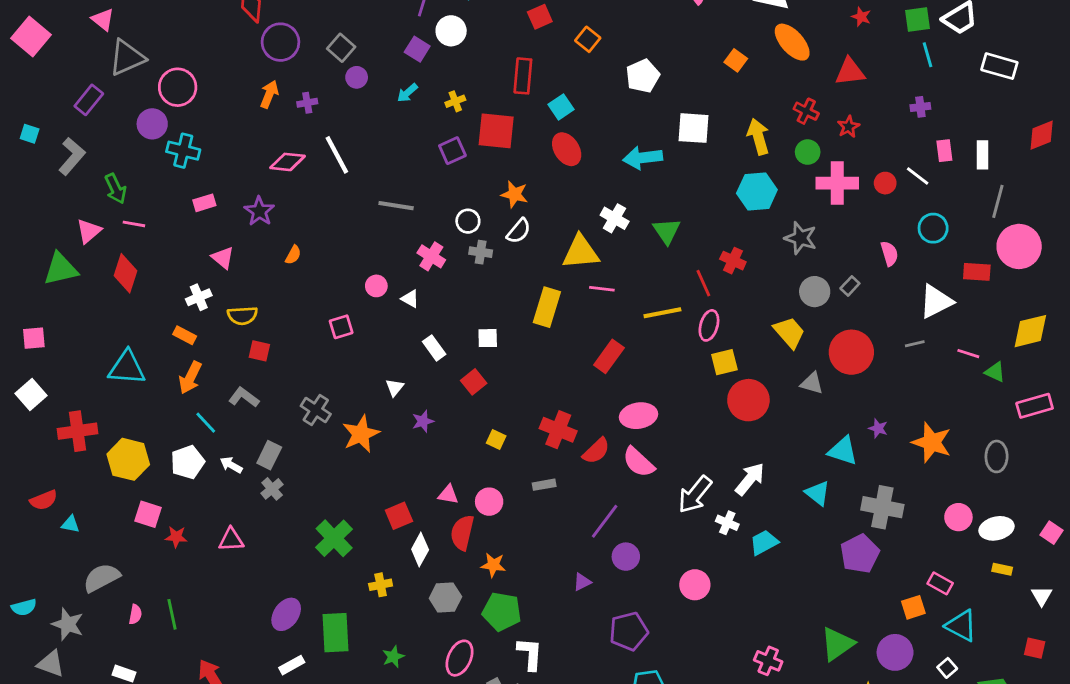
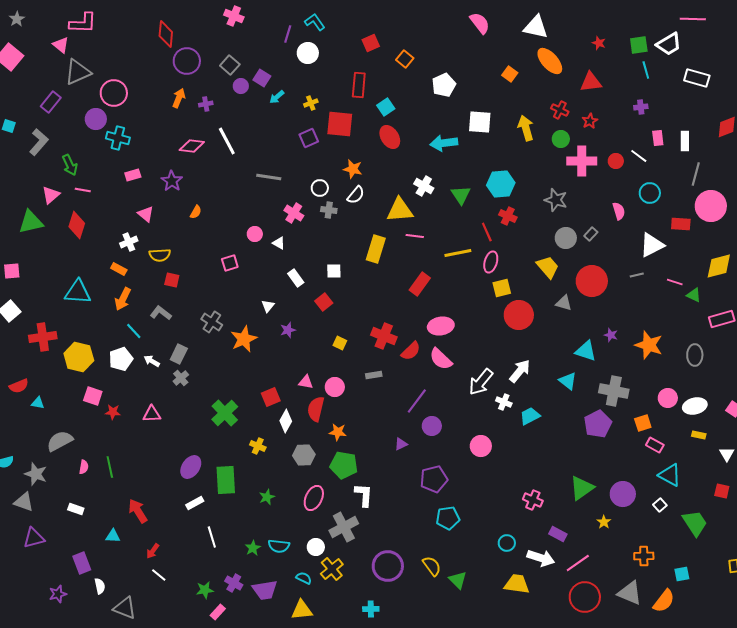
purple square: (417, 49) -> (262, 78), moved
cyan hexagon: (757, 192) -> (501, 184), moved
yellow cross: (381, 585) -> (258, 446), turned 35
orange square: (913, 607) -> (643, 423), moved

